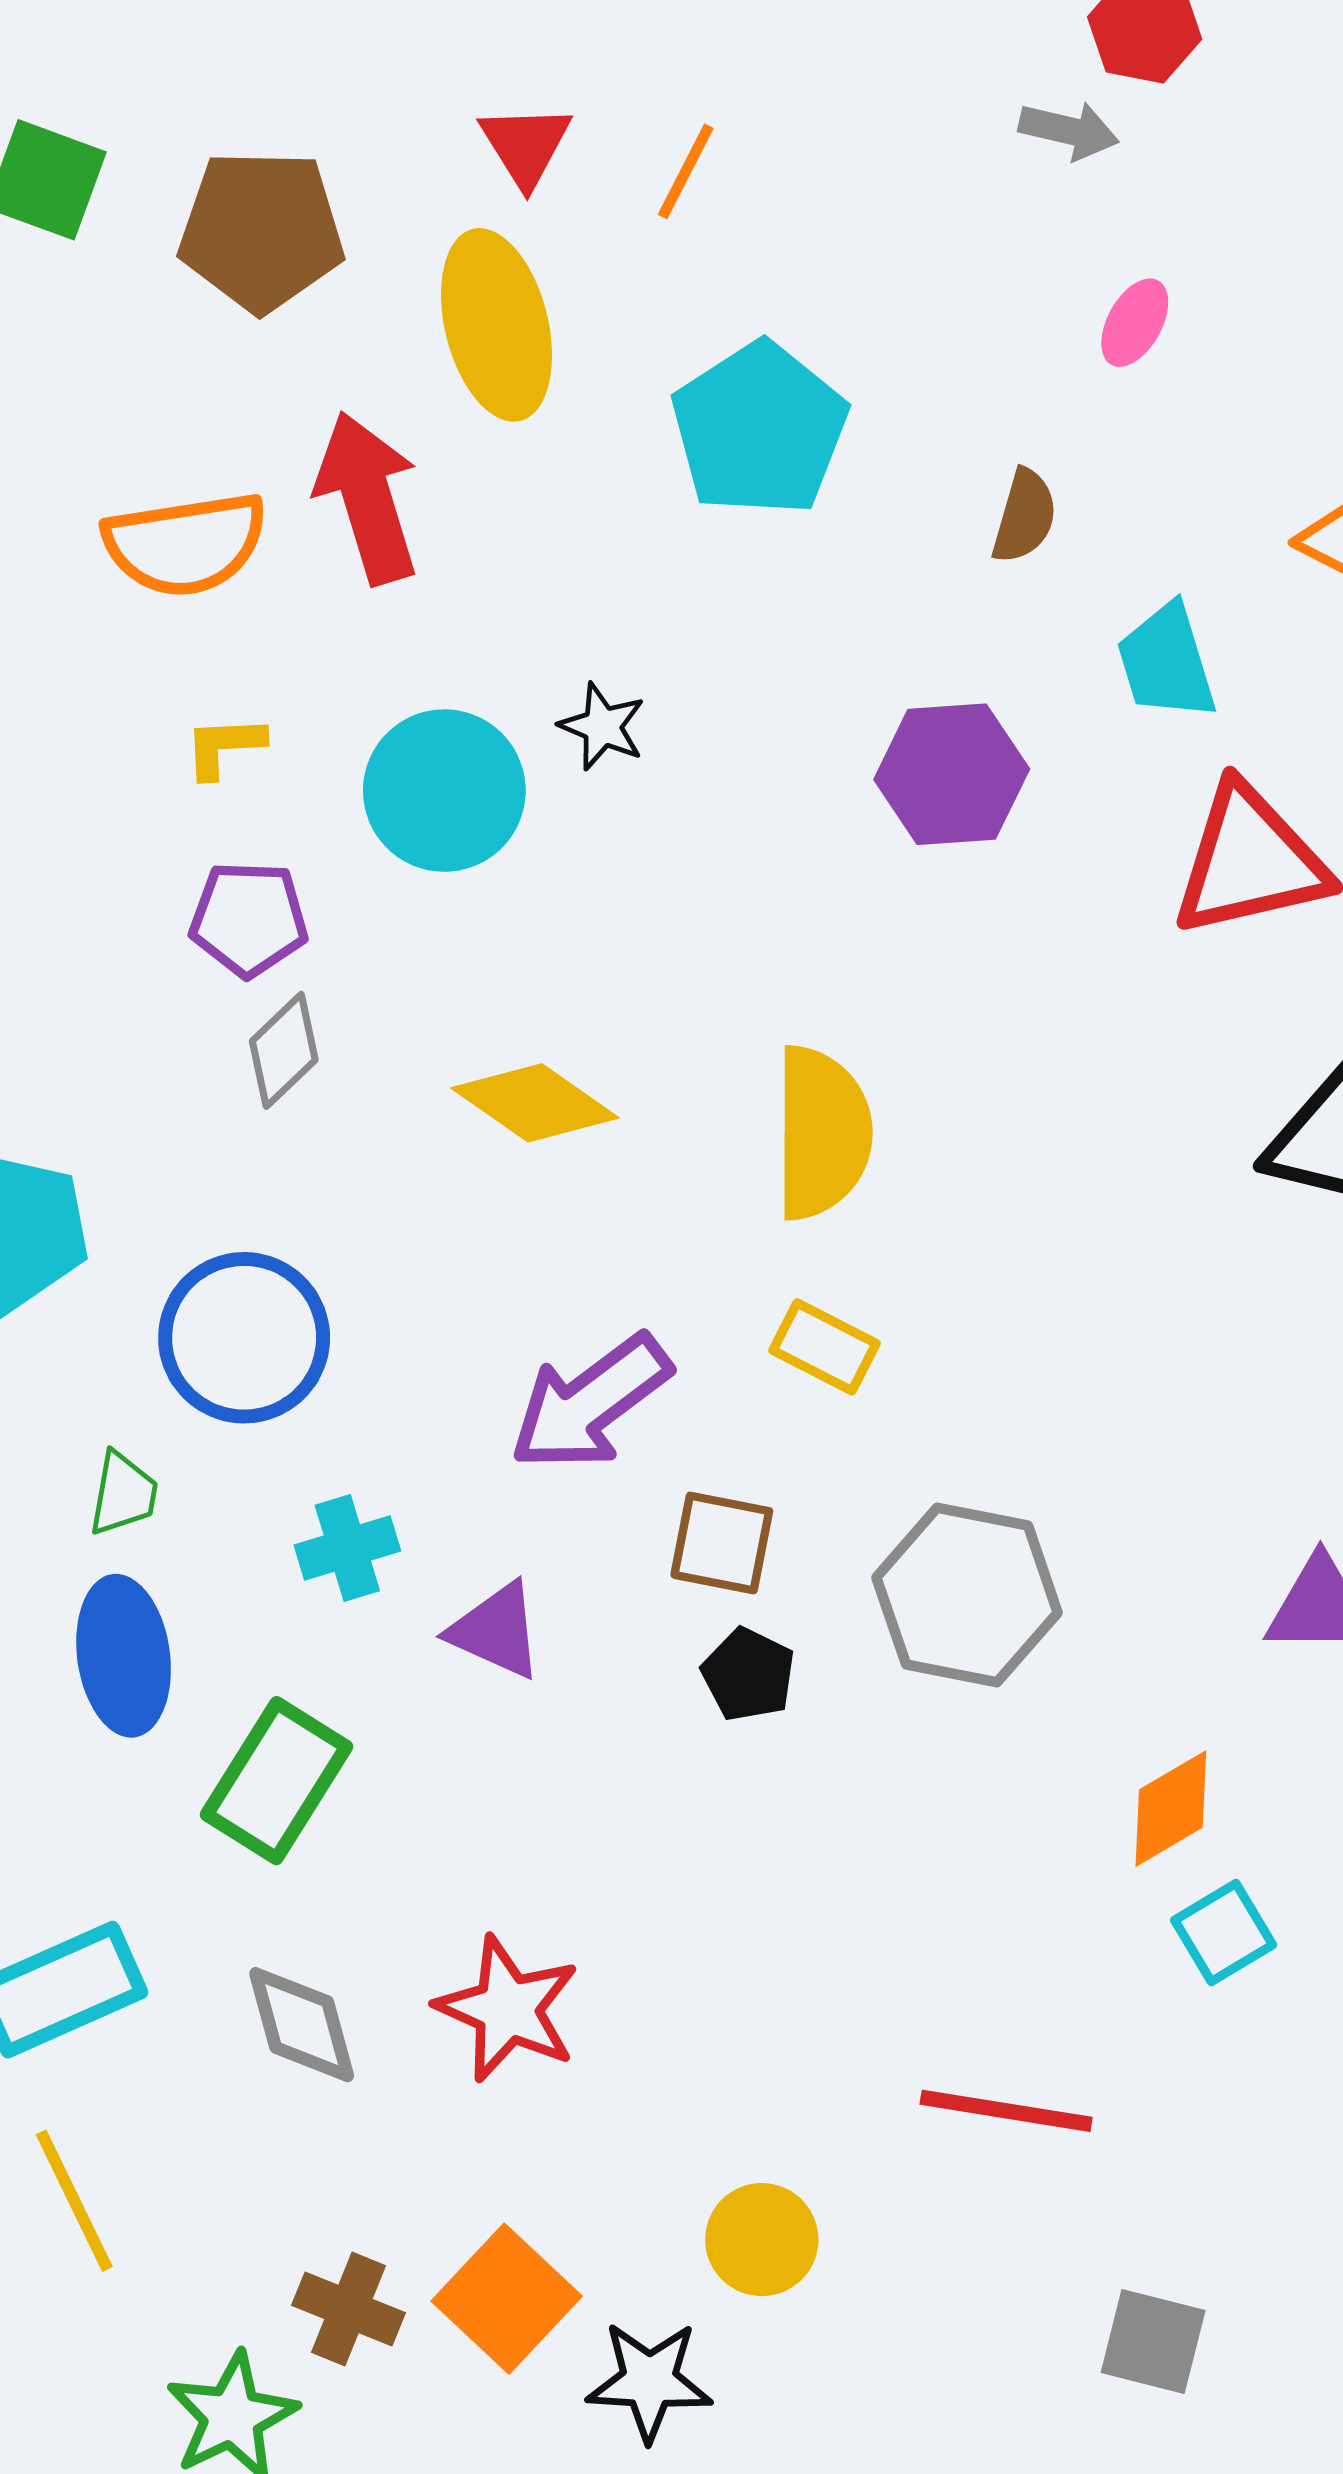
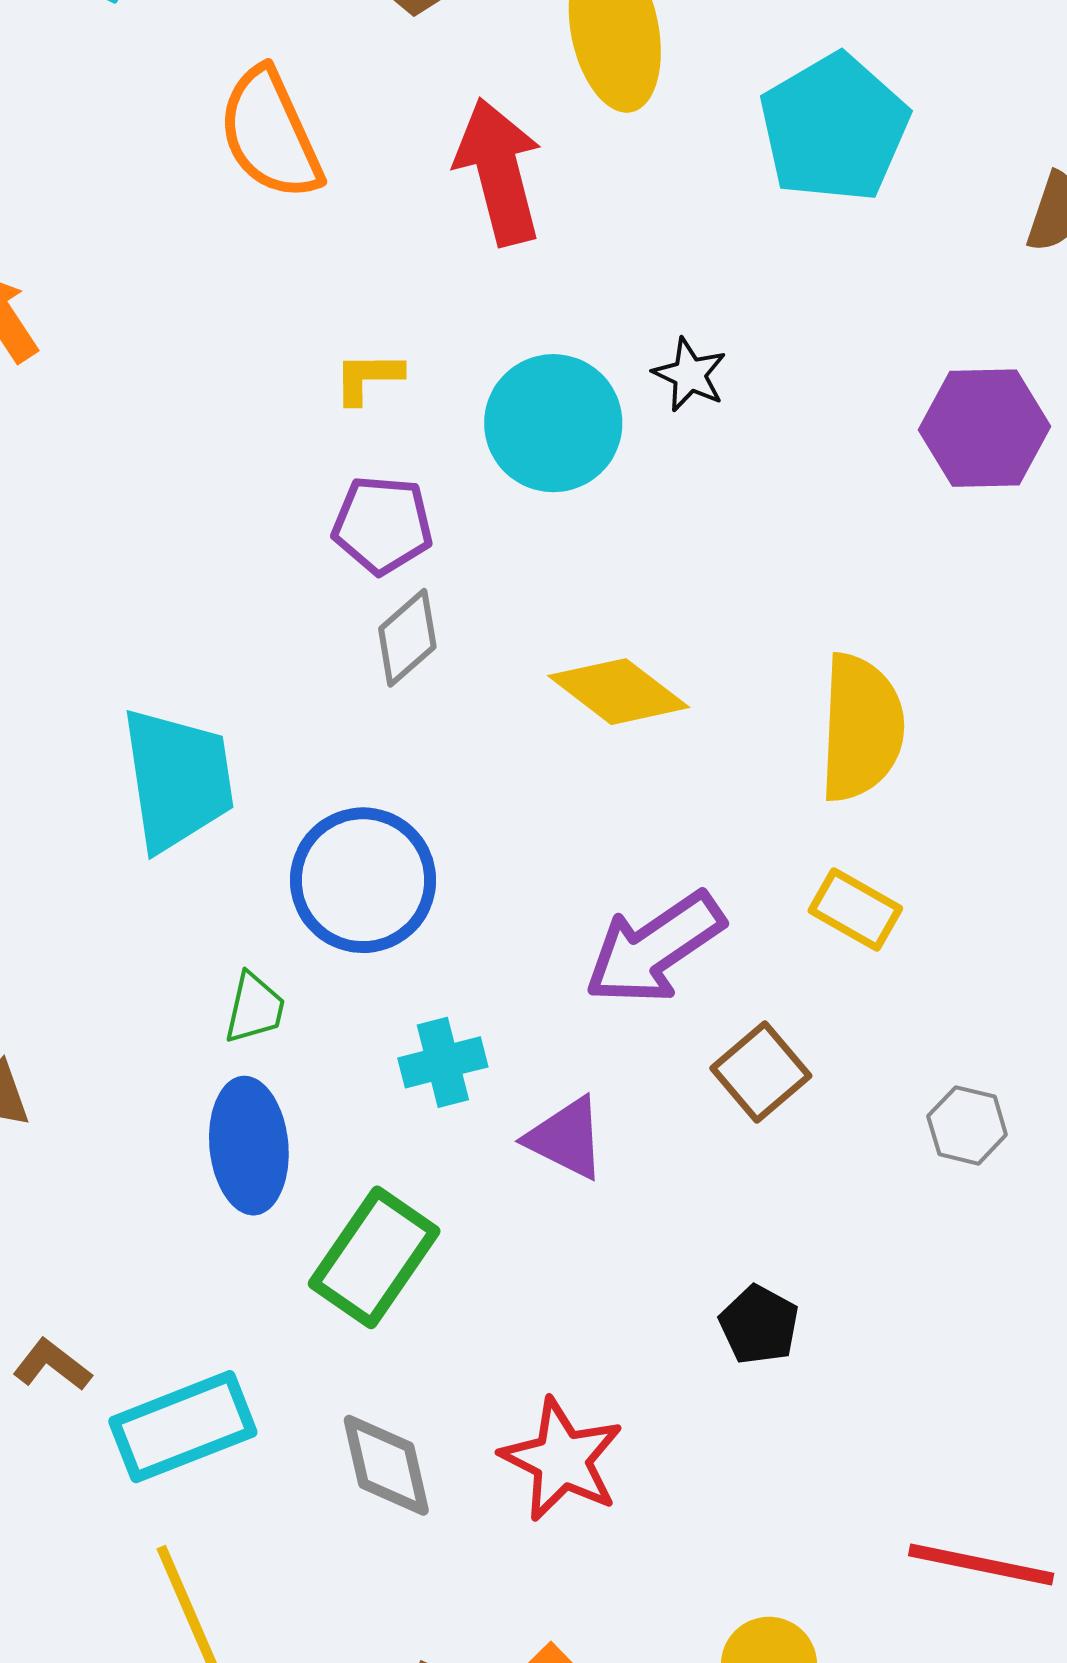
orange semicircle: (185, 544) -> (270, 134), moved, turned 72
brown square: (722, 1543) -> (761, 1072), turned 36
gray hexagon: (967, 1595) -> (967, 1125), size x0.5
black pentagon: (748, 1675) -> (759, 1325), moved

